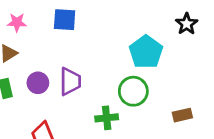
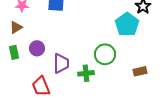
cyan pentagon: (146, 52) -> (127, 24), moved
purple trapezoid: (70, 81) -> (61, 63), moved

